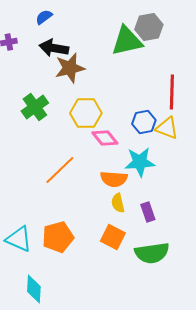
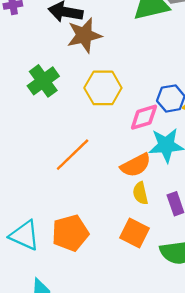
pink diamond: (105, 138) -> (144, 117), moved, turned -68
orange semicircle: (114, 179) -> (136, 165), turned -32

